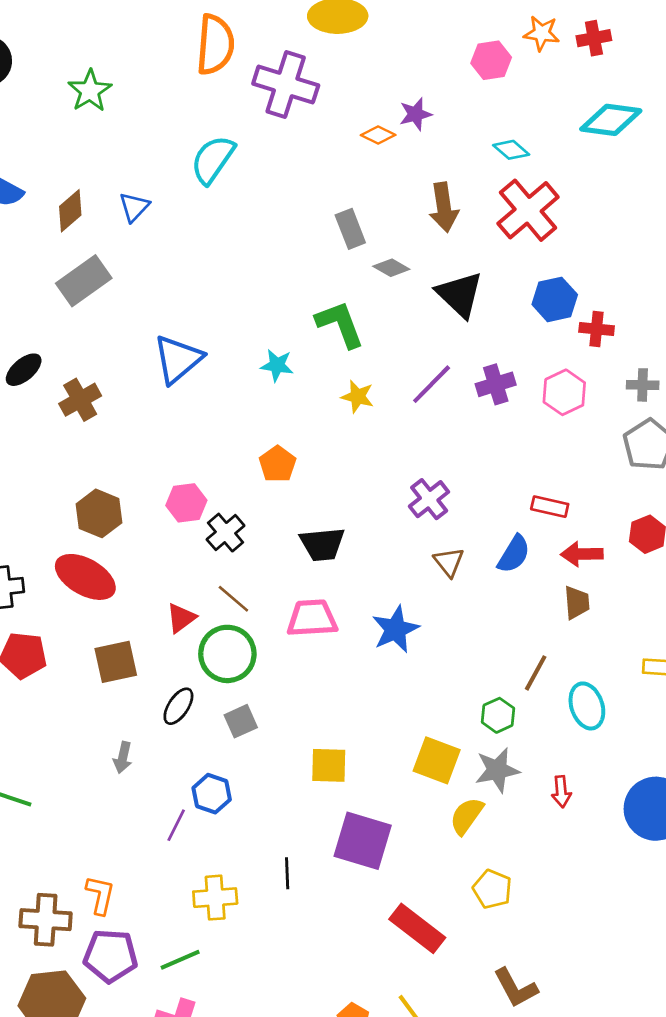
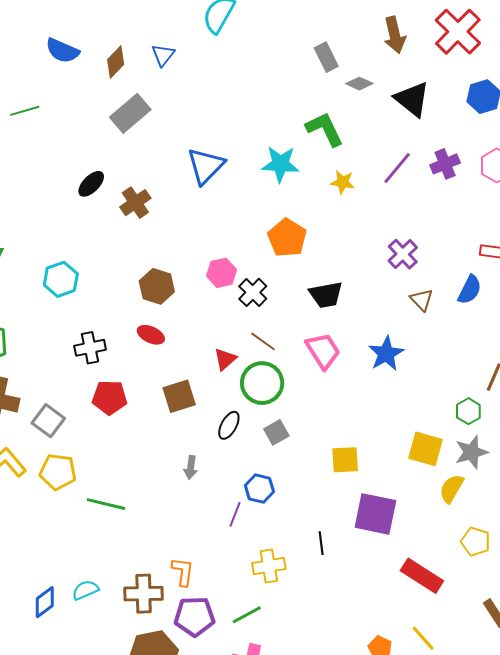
cyan star: (277, 365) -> (280, 164), size x1.5
orange pentagon: (278, 464) -> (287, 238), size x1.4
red ellipse: (85, 577) -> (151, 335), size x0.6
pink trapezoid: (312, 618) -> (323, 351), turned 66

